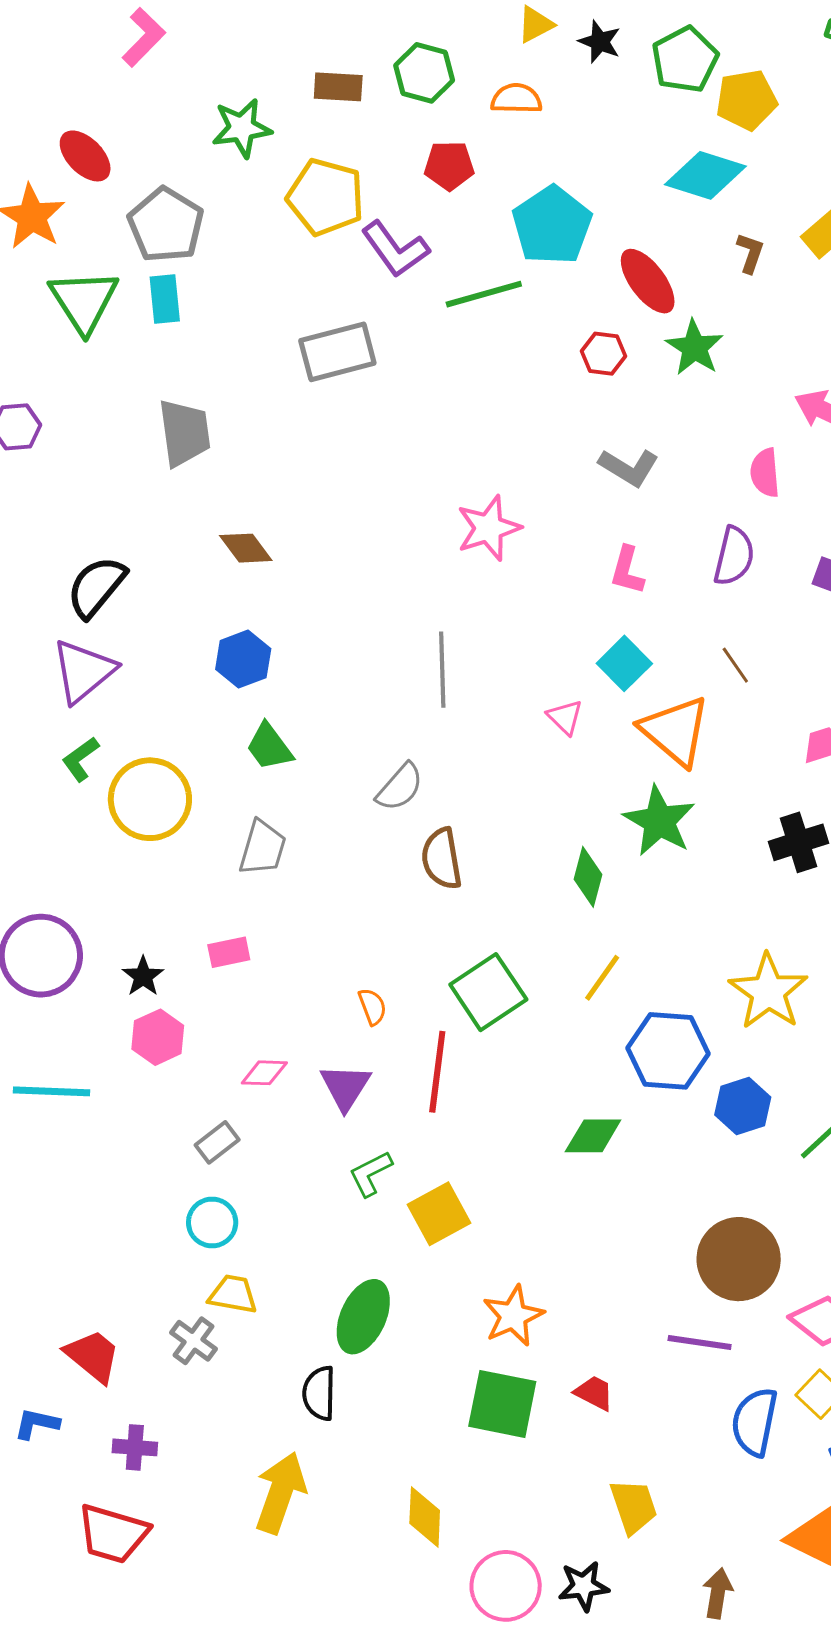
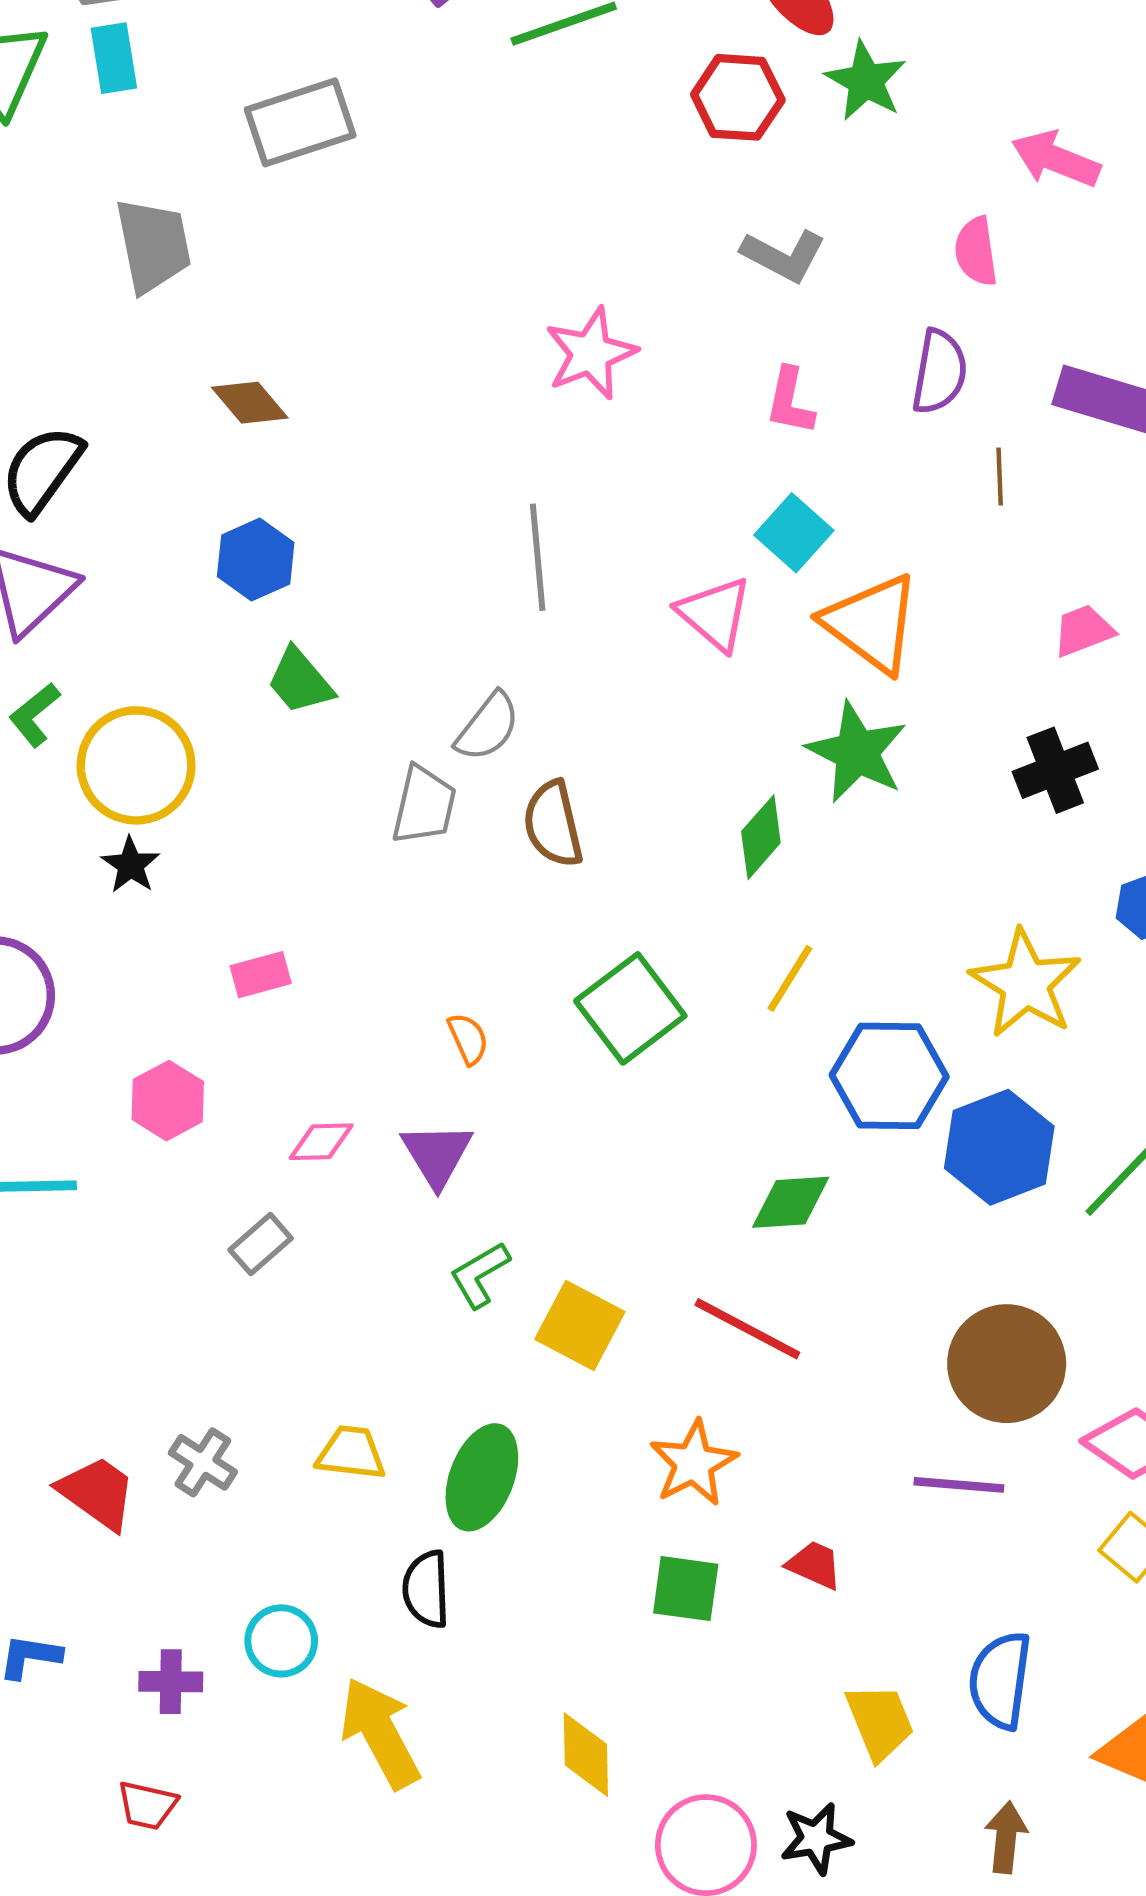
gray rectangle: (337, 352) -> (300, 122), moved
red hexagon: (604, 354) -> (738, 97), size x1.4
brown line: (735, 665) -> (1000, 477), moved, turned 36
pink triangle: (565, 717) -> (715, 614), size x1.5
gray trapezoid: (263, 848) -> (424, 805), moved
green diamond: (588, 877) -> (761, 837), turned 30
black star: (143, 976) -> (131, 865), moved
red line: (437, 1072) -> (747, 1329), moved, turned -66
blue hexagon: (743, 1106) -> (999, 1147), size x1.4
yellow square: (439, 1214) -> (580, 1325), turned -30
cyan circle: (212, 1222) -> (281, 1641), moved
yellow trapezoid: (233, 1294) -> (351, 1453), moved
gray cross: (194, 1341) -> (203, 1462), moved
red trapezoid: (93, 1356) -> (97, 1493), moved
green square: (502, 1404) -> (686, 1589), size x0.7
blue semicircle: (755, 1422) -> (1000, 1680), moved
yellow arrow: (280, 1493) -> (380, 1733), turned -44
red trapezoid: (113, 1534) -> (147, 1805), size x0.6

